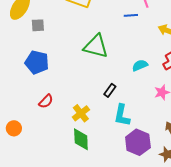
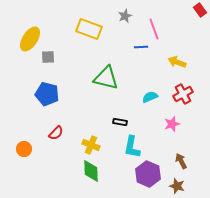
black rectangle: (110, 90) -> (120, 122), turned 64
yellow cross: (81, 113) -> (91, 145), turned -30
orange circle: (14, 128) -> (24, 149), moved

